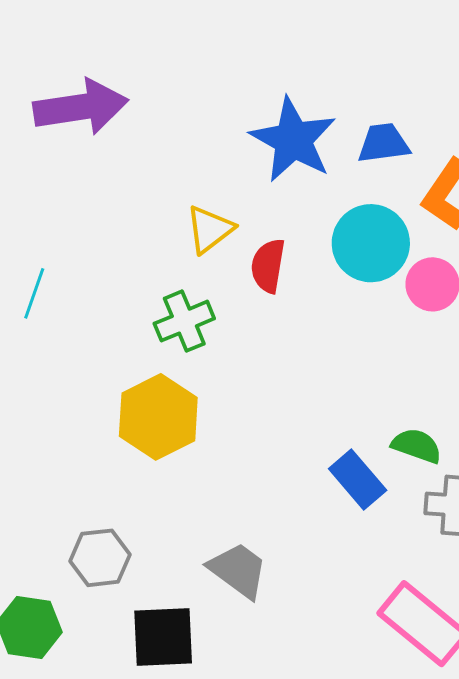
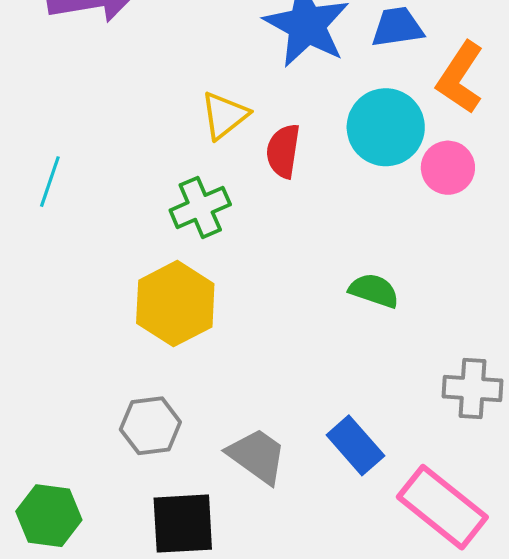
green semicircle: (417, 446) -> (374, 291), moved
blue rectangle: (358, 479) -> (355, 445), moved
gray hexagon: (100, 558) -> (150, 426), moved

